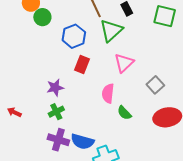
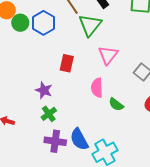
blue hexagon: (74, 36) -> (43, 23), moved
purple star: (55, 88) -> (44, 90), turned -30
blue semicircle: (82, 142) -> (79, 139), turned 55

